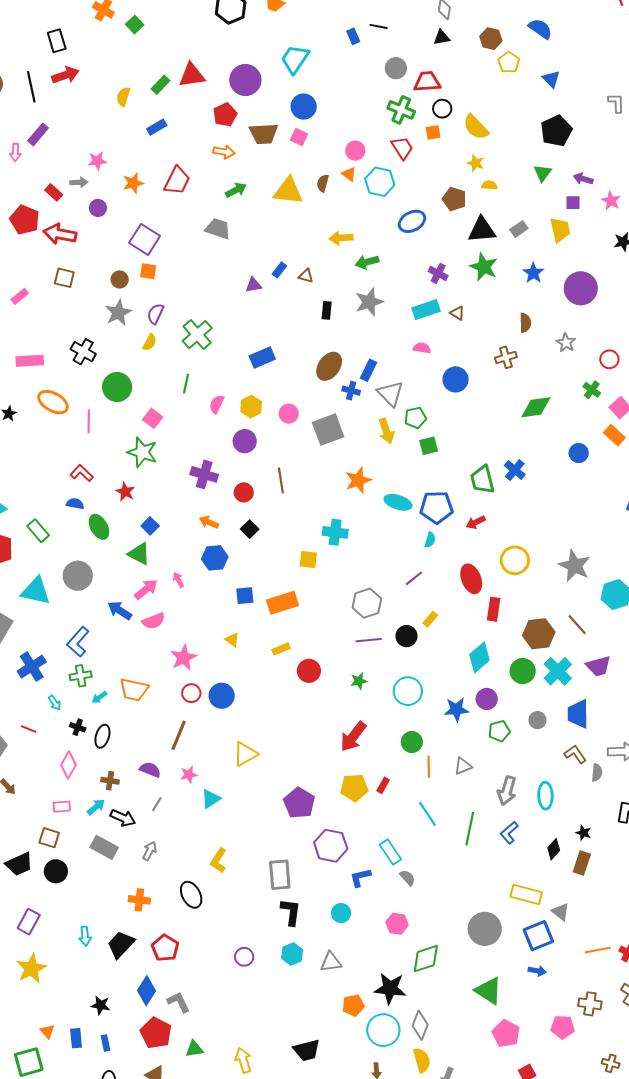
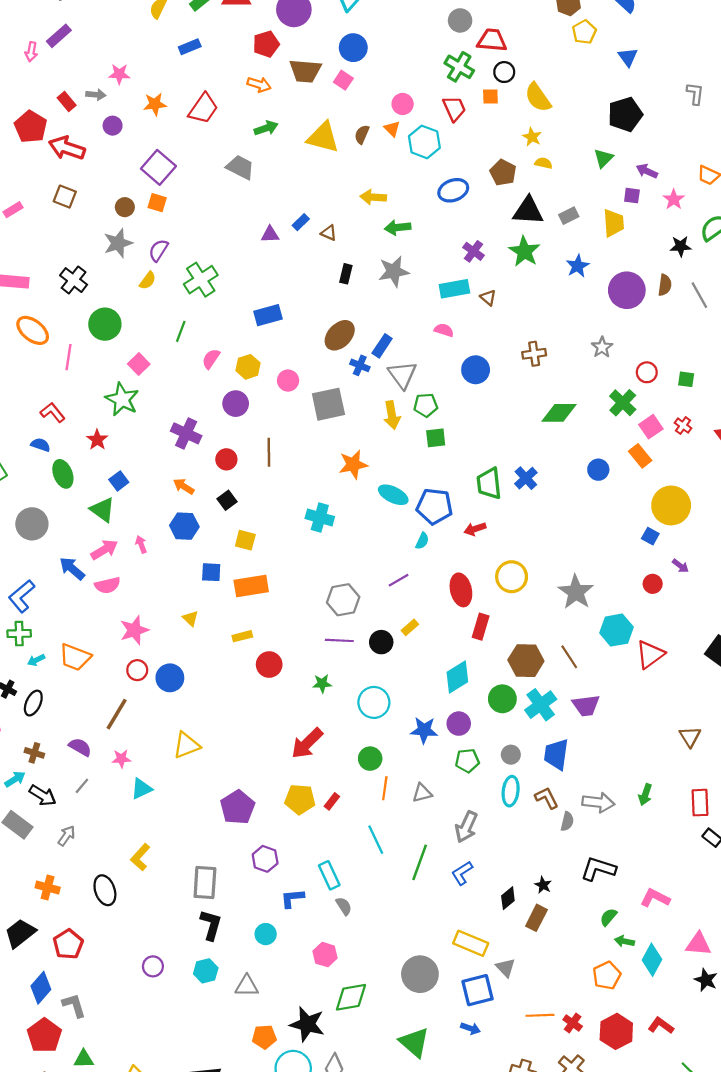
brown semicircle: (525, 323) -> (665, 285), moved
green cross: (592, 390) -> (623, 403), size x1.4
yellow square: (308, 560) -> (245, 540), moved
cyan ellipse: (545, 796) -> (511, 791), moved
purple hexagon: (331, 846) -> (265, 859), size x0.7

